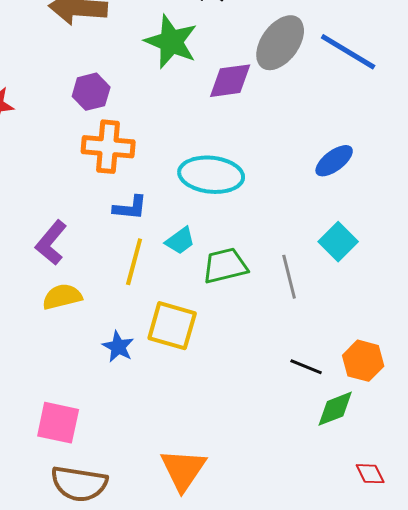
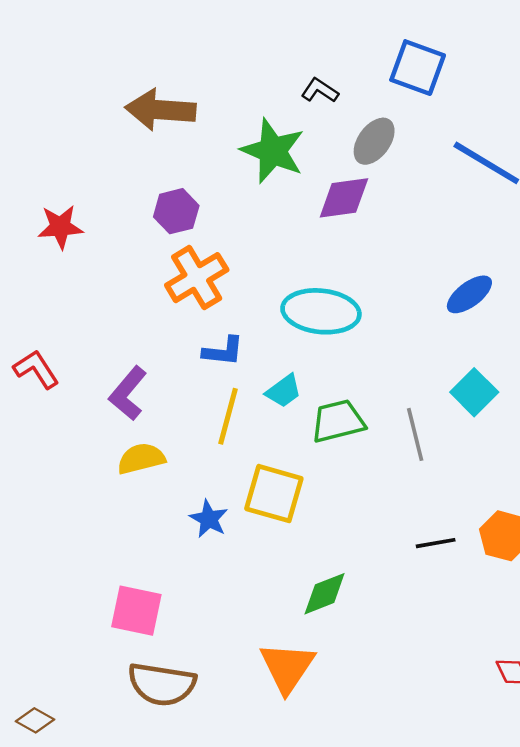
gray ellipse: (280, 43) -> (374, 141), moved, size x0.7
orange cross: (108, 147) -> (197, 278), turned -36
black line: (306, 367) -> (436, 543), turned -32
green diamond: (335, 409) -> (325, 594), moved

